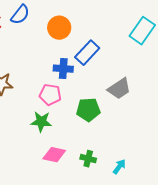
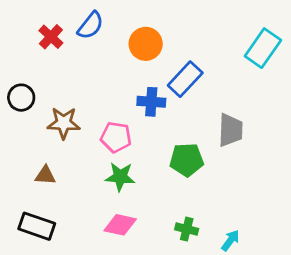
gray trapezoid: (119, 89) -> (230, 130), turned -55
pink pentagon: (50, 95) -> (116, 137), moved
pink diamond: (54, 155) -> (120, 225), moved

